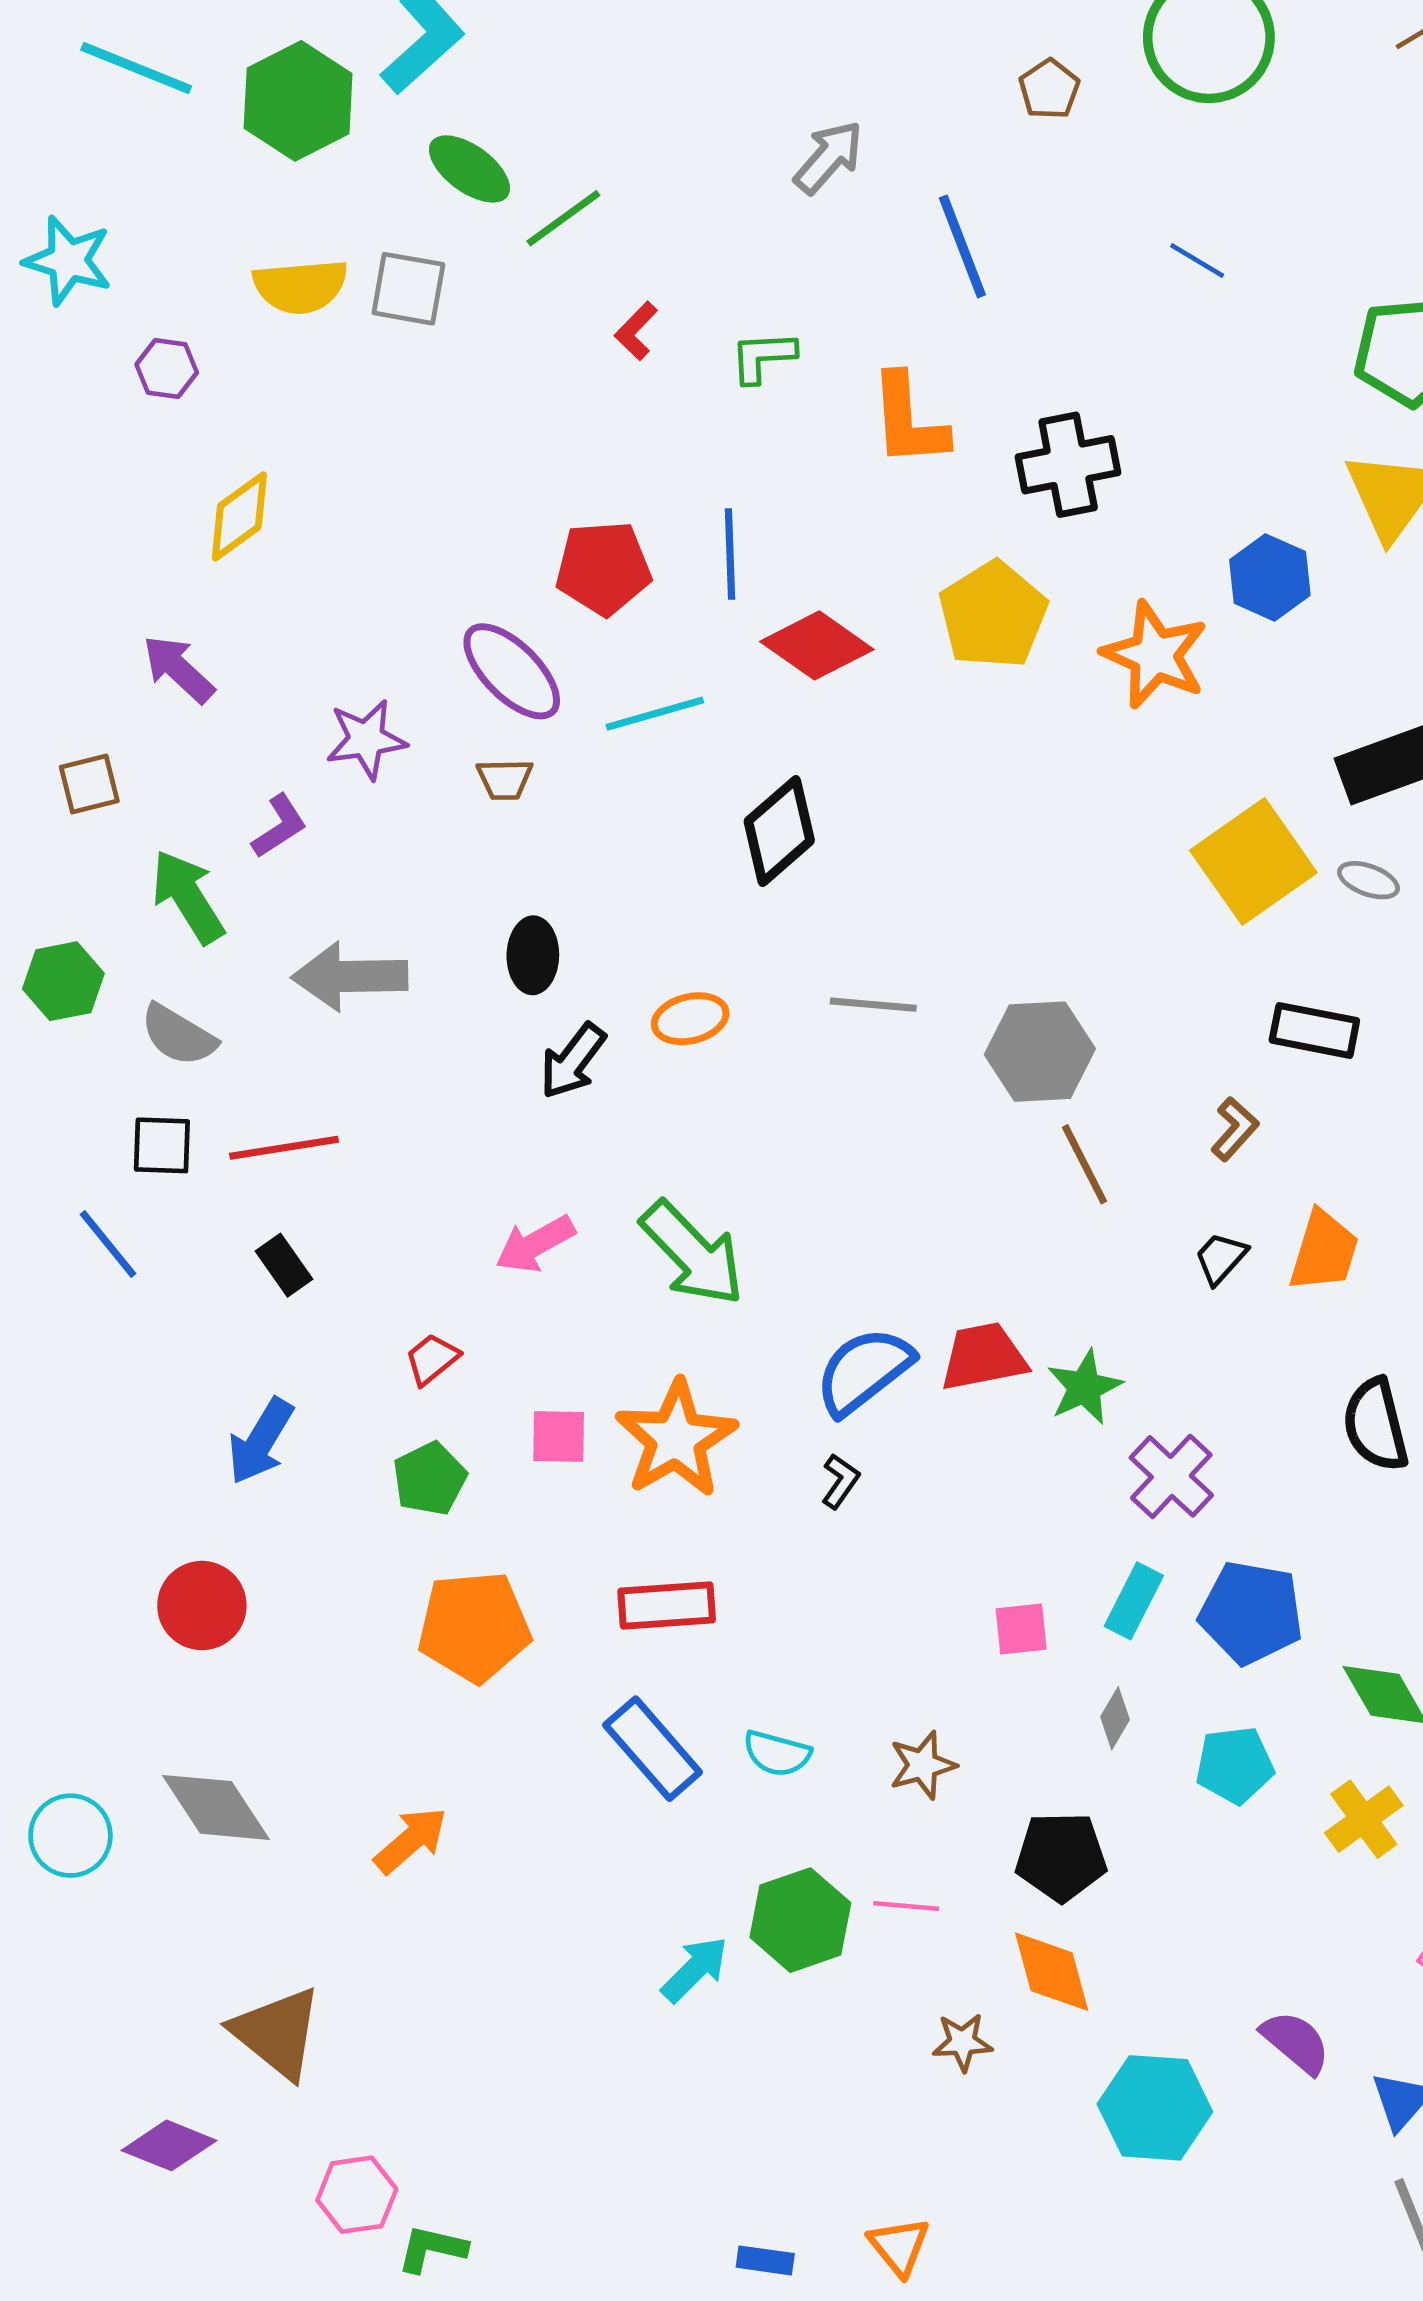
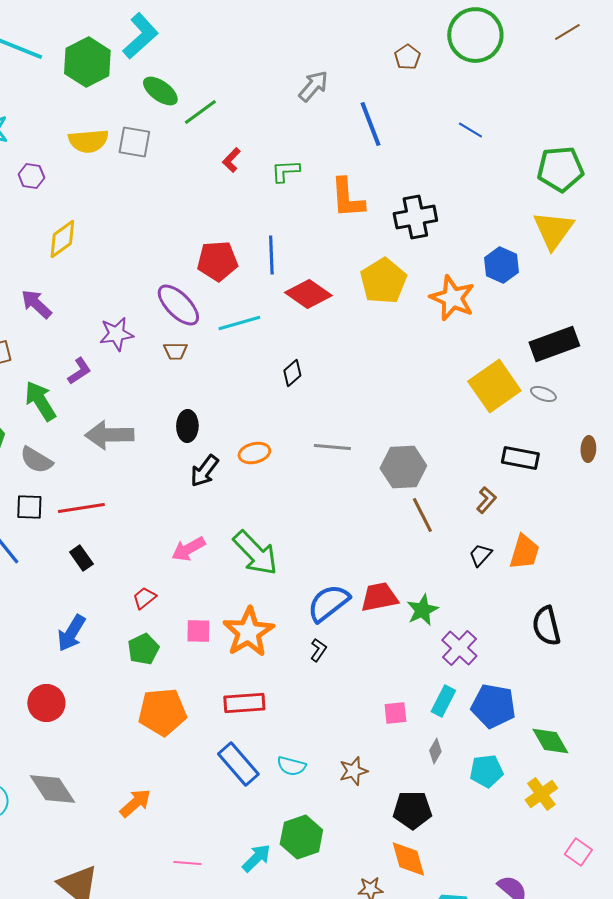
black diamond: (779, 831) -> (292, 373), size x0.6
pink line: (906, 1906) -> (187, 863), moved

